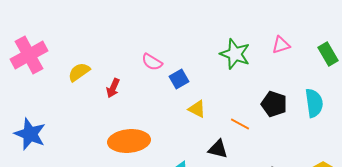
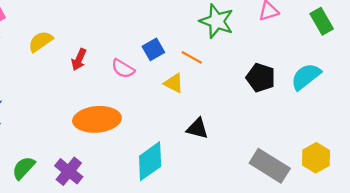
pink semicircle: (152, 62) -> (123, 69), moved
cyan semicircle: (314, 103) -> (306, 76), turned -120
orange line: (240, 124) -> (192, 57), moved

